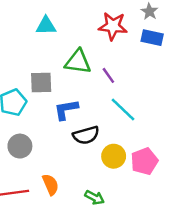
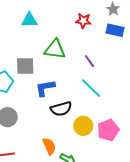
red star: (113, 26) -> (83, 21), size x0.7
purple line: (108, 75) -> (89, 61), moved
orange semicircle: (50, 185) -> (49, 146), moved

